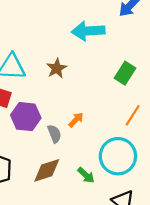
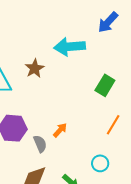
brown star: (57, 68) -> (35, 68), moved
cyan circle: (118, 156) -> (100, 163), size x0.5

